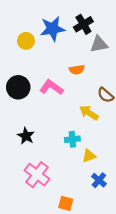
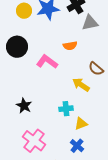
yellow circle: (26, 41) -> (24, 11), moved
black circle: (18, 87) -> (17, 47), moved
blue cross: (99, 180) -> (77, 146), moved

